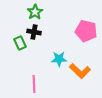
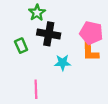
black cross: (34, 32) -> (49, 34), moved, size x1.5
orange L-shape: (80, 71) -> (90, 51), moved, turned 45

